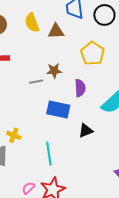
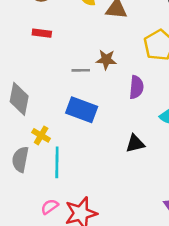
blue rectangle: (58, 109) -> (82, 110), moved
cyan line: (49, 154) -> (57, 162), moved

